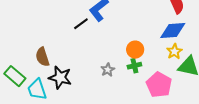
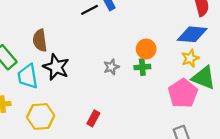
pink pentagon: (159, 85) -> (183, 93), moved

